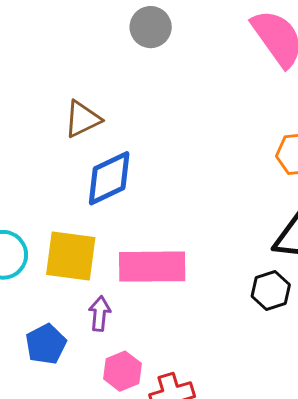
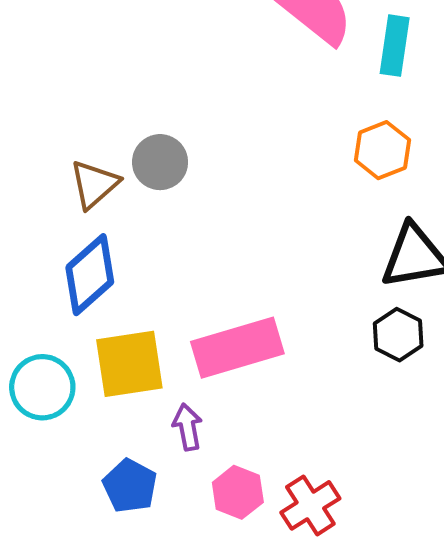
gray circle: (151, 27) -> (160, 162), moved
blue diamond: (109, 178) -> (90, 275), moved

